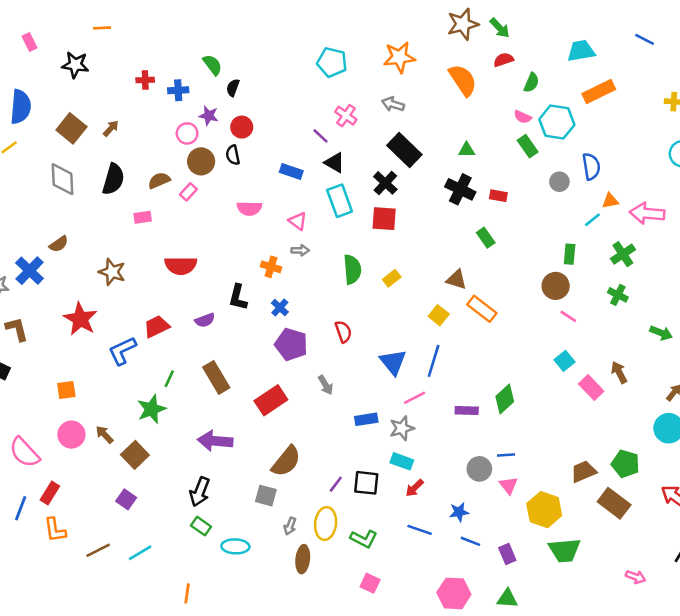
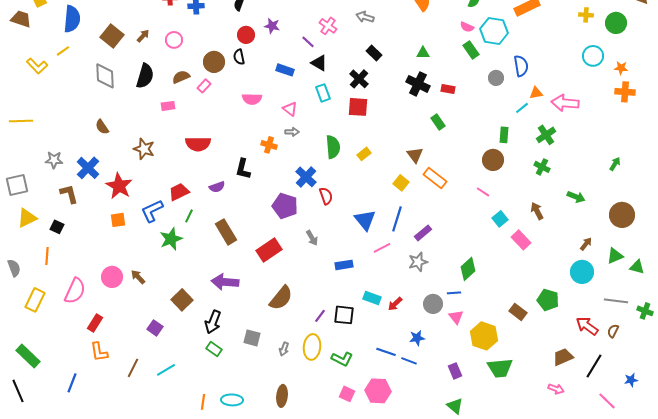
purple star: (209, 116) -> (272, 26), moved
pink circle: (187, 133) -> (174, 40), moved
black rectangle: (404, 150) -> (374, 53), size x0.6
cyan rectangle: (340, 201) -> (323, 93), size x0.7
brown semicircle: (59, 244) -> (102, 127), turned 91
blue cross: (30, 271) -> (88, 168), moved
brown triangle: (456, 280) -> (415, 155), turned 36
blue cross: (280, 308) -> (306, 177), moved, size x1.5
pink line: (568, 316) -> (483, 192), moved
brown arrow: (619, 372) -> (537, 211), moved
green line: (169, 379) -> (189, 216), moved
orange square: (66, 390) -> (118, 220), moved
green diamond: (505, 399) -> (468, 269), moved
green star: (152, 409) -> (171, 239), moved
purple rectangle: (467, 410) -> (423, 233), moved, turned -42
gray star: (402, 428) -> (418, 262), moved
pink semicircle: (24, 452) -> (75, 291), turned -112
brown square: (135, 455) -> (182, 300), moved
brown trapezoid: (584, 471) -> (563, 357), moved
red arrow: (415, 488) -> (395, 304), moved
gray square: (266, 496) -> (252, 338), moved
brown rectangle: (614, 503) -> (518, 312), moved, size x0.7
blue line: (21, 508) -> (72, 383), moved
blue line: (470, 541) -> (409, 361), moved
cyan ellipse: (235, 546) -> (232, 400), moved
brown line: (98, 550) -> (133, 368), turned -36
brown ellipse: (303, 559) -> (282, 396), moved
pink hexagon: (454, 593) -> (378, 391), moved
green triangle: (507, 598) -> (455, 406), turned 36

